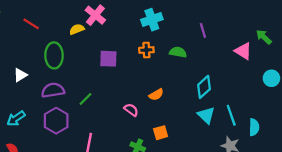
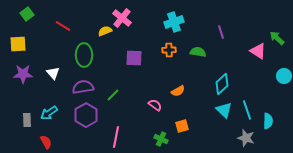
white triangle: (20, 75) -> (53, 73), turned -40

